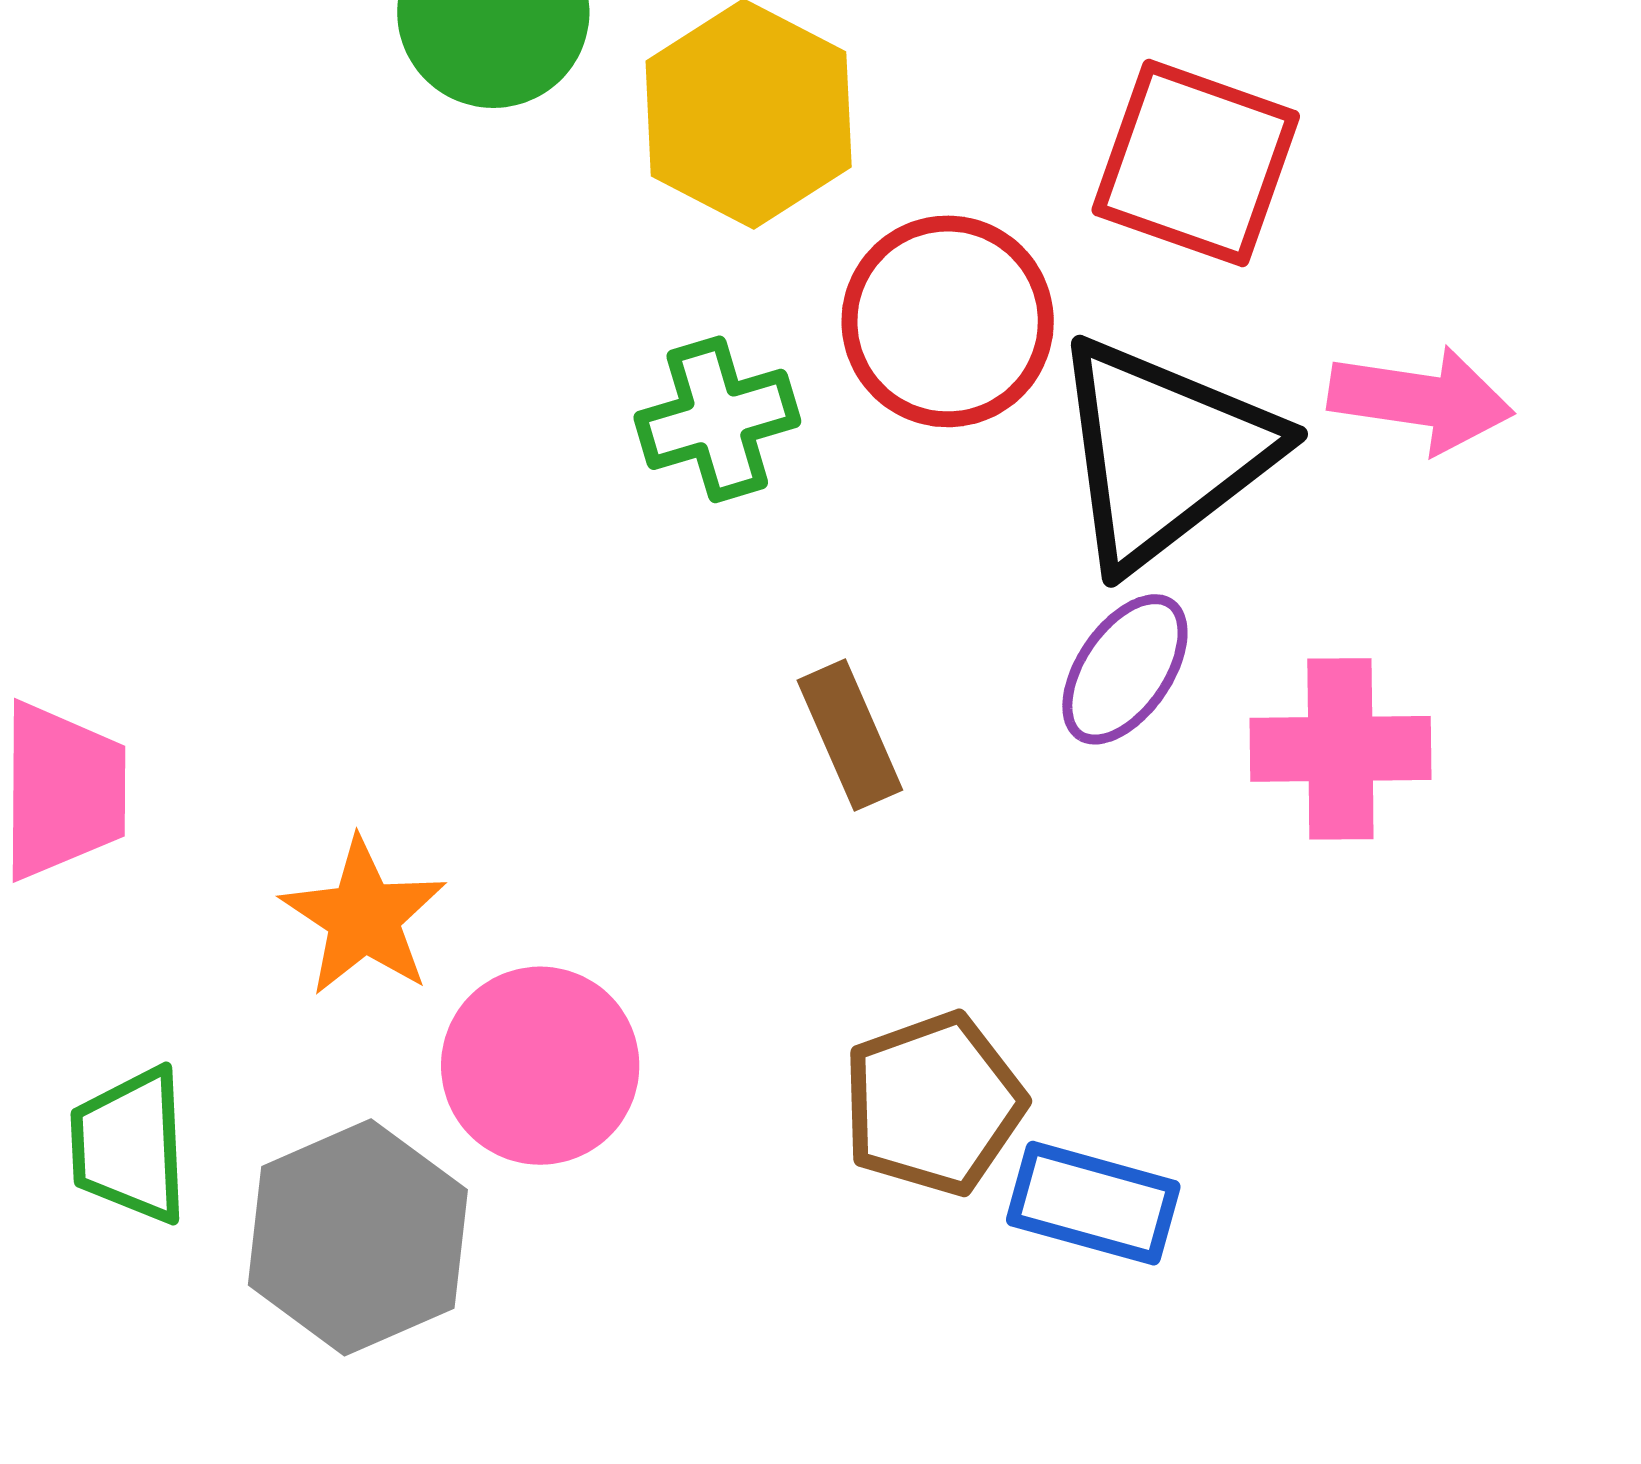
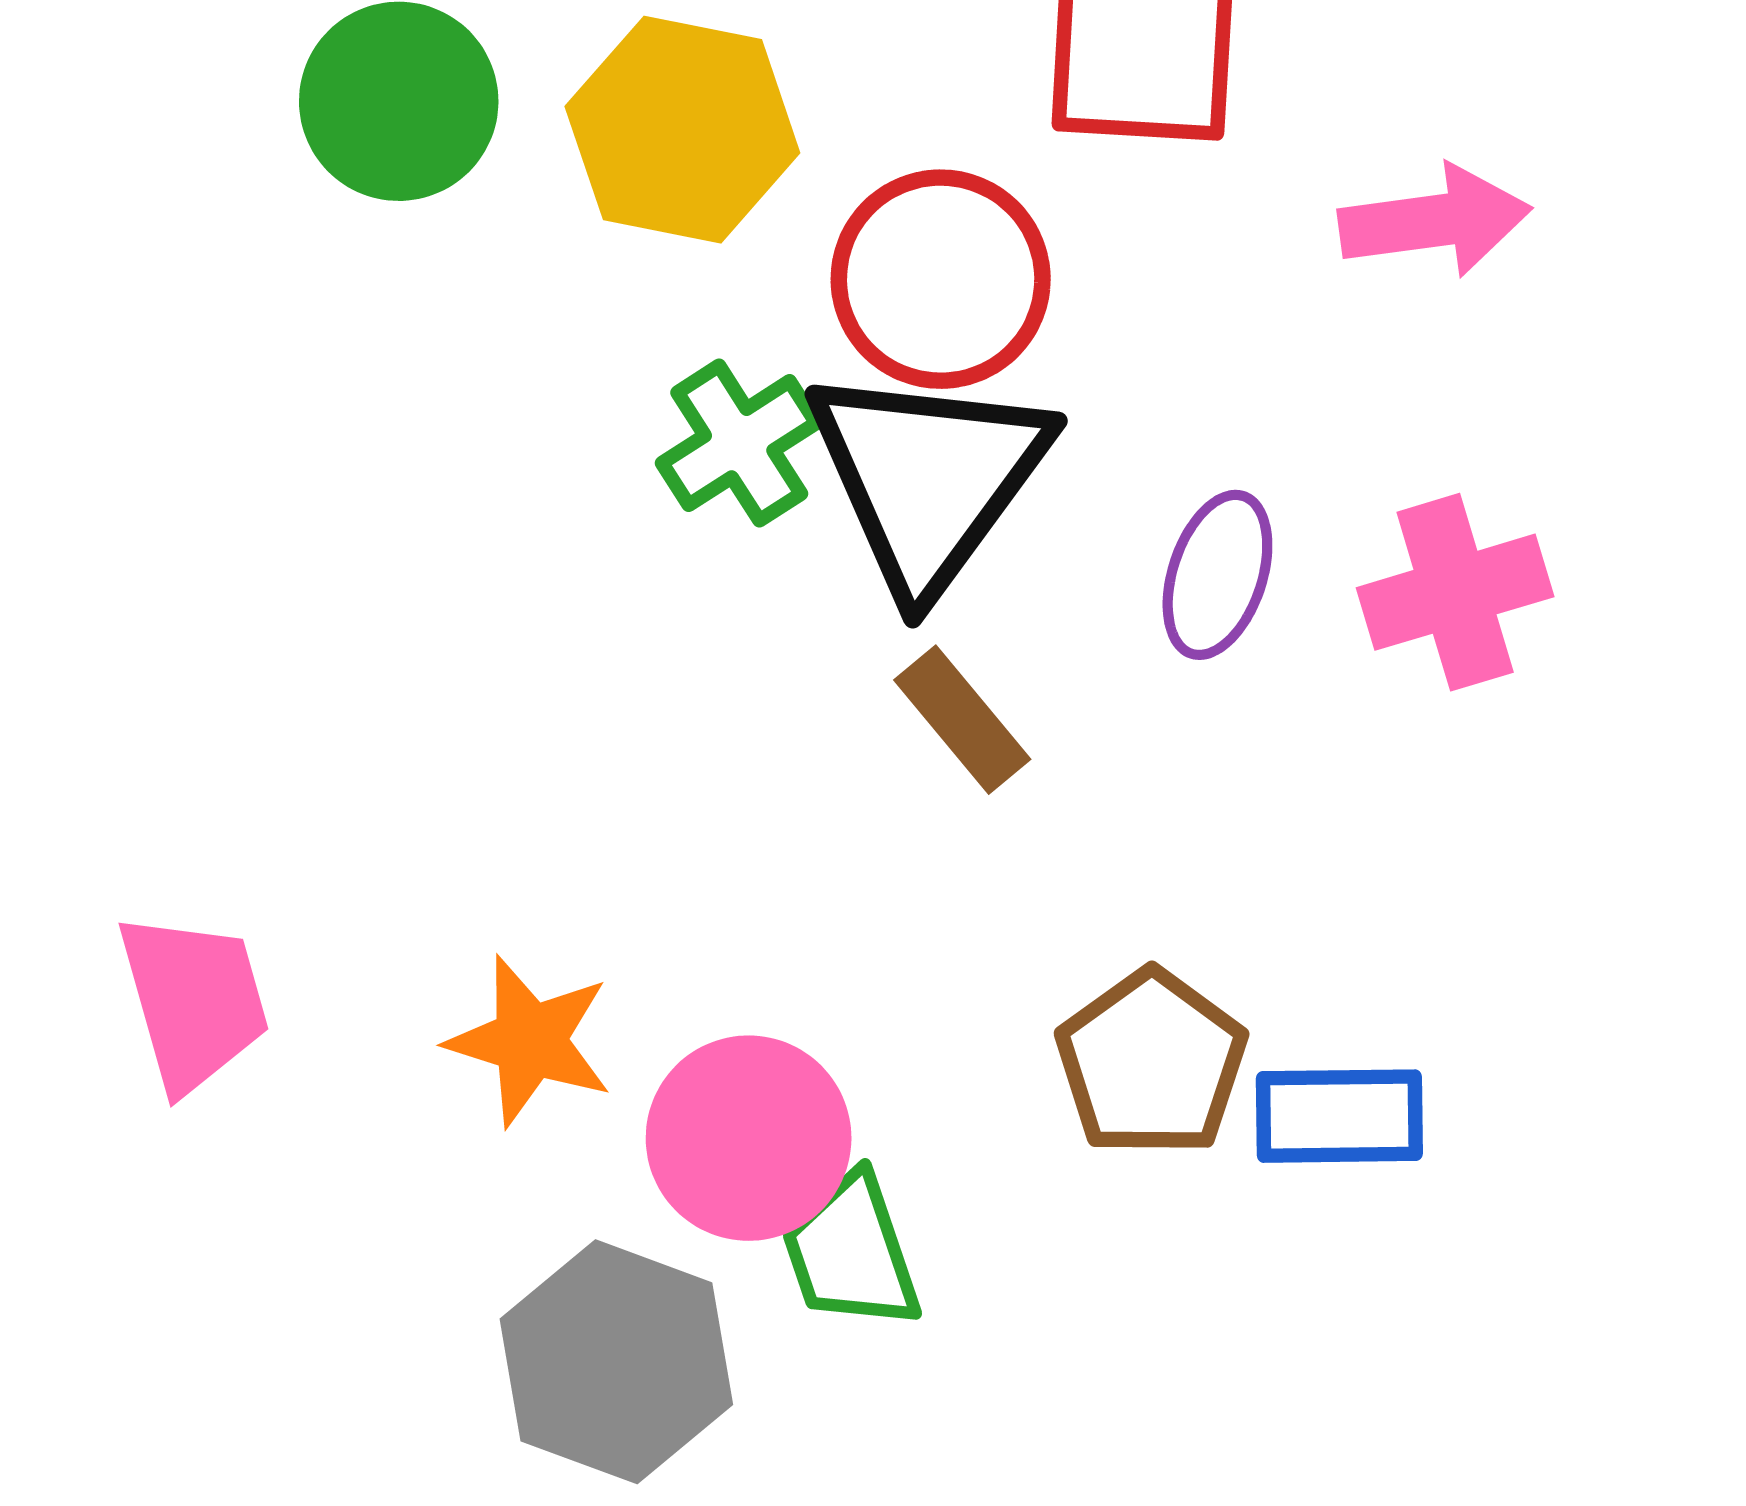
black triangle: (1163, 452) -> (928, 478), moved
green trapezoid: (130, 1145) -> (851, 1252), moved

